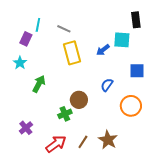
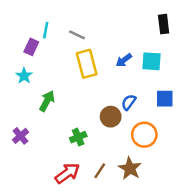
cyan square: (122, 40) -> (152, 61), moved
blue square: (137, 71) -> (165, 99), moved
brown circle: (79, 100) -> (111, 117), moved
orange circle: (131, 106) -> (144, 135), moved
purple cross: (26, 128) -> (20, 136), moved

